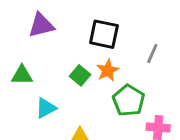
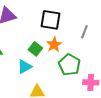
cyan triangle: (46, 108) -> (25, 67), moved

